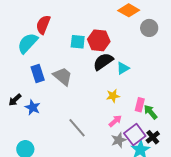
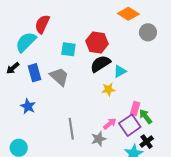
cyan square: (78, 42) -> (68, 49), moved
yellow star: (113, 96) -> (108, 89), moved
black arrow: (15, 100) -> (13, 68), moved
gray line: (77, 128) -> (71, 129), turned 30
purple square: (135, 135) -> (130, 125), moved
gray star: (119, 140) -> (99, 139), moved

